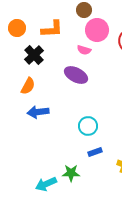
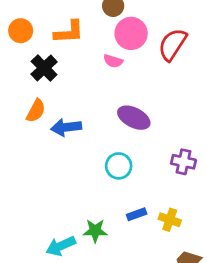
purple ellipse: (76, 75) -> (134, 118), moved
blue arrow: (38, 112) -> (66, 127), moved
blue rectangle: (95, 152) -> (137, 214), moved

